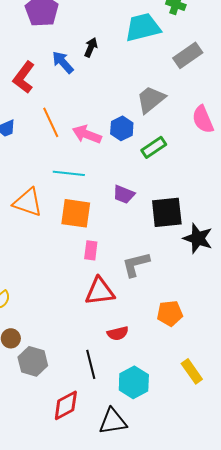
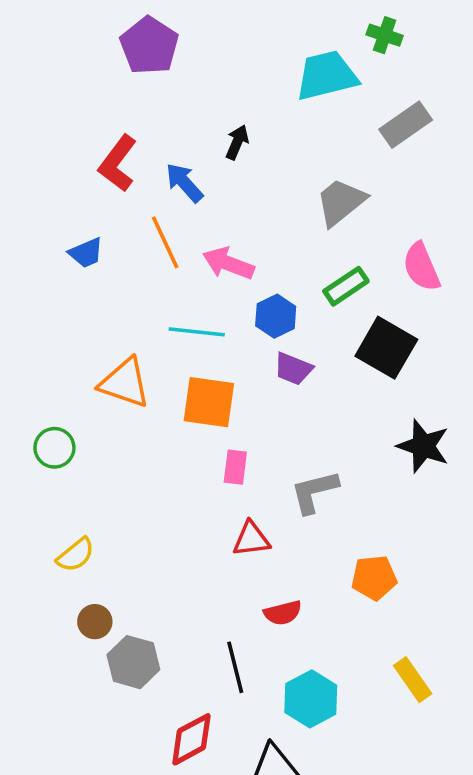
black arrow: (91, 47) -> (237, 142), moved
blue arrow: (63, 62) -> (184, 183), moved
pink semicircle: (203, 119) -> (421, 267), moved
blue hexagon: (122, 128) -> (276, 316), moved
black square: (167, 212) -> (386, 348), moved, turned 36
red triangle: (100, 291) -> (251, 539), size x0.7

